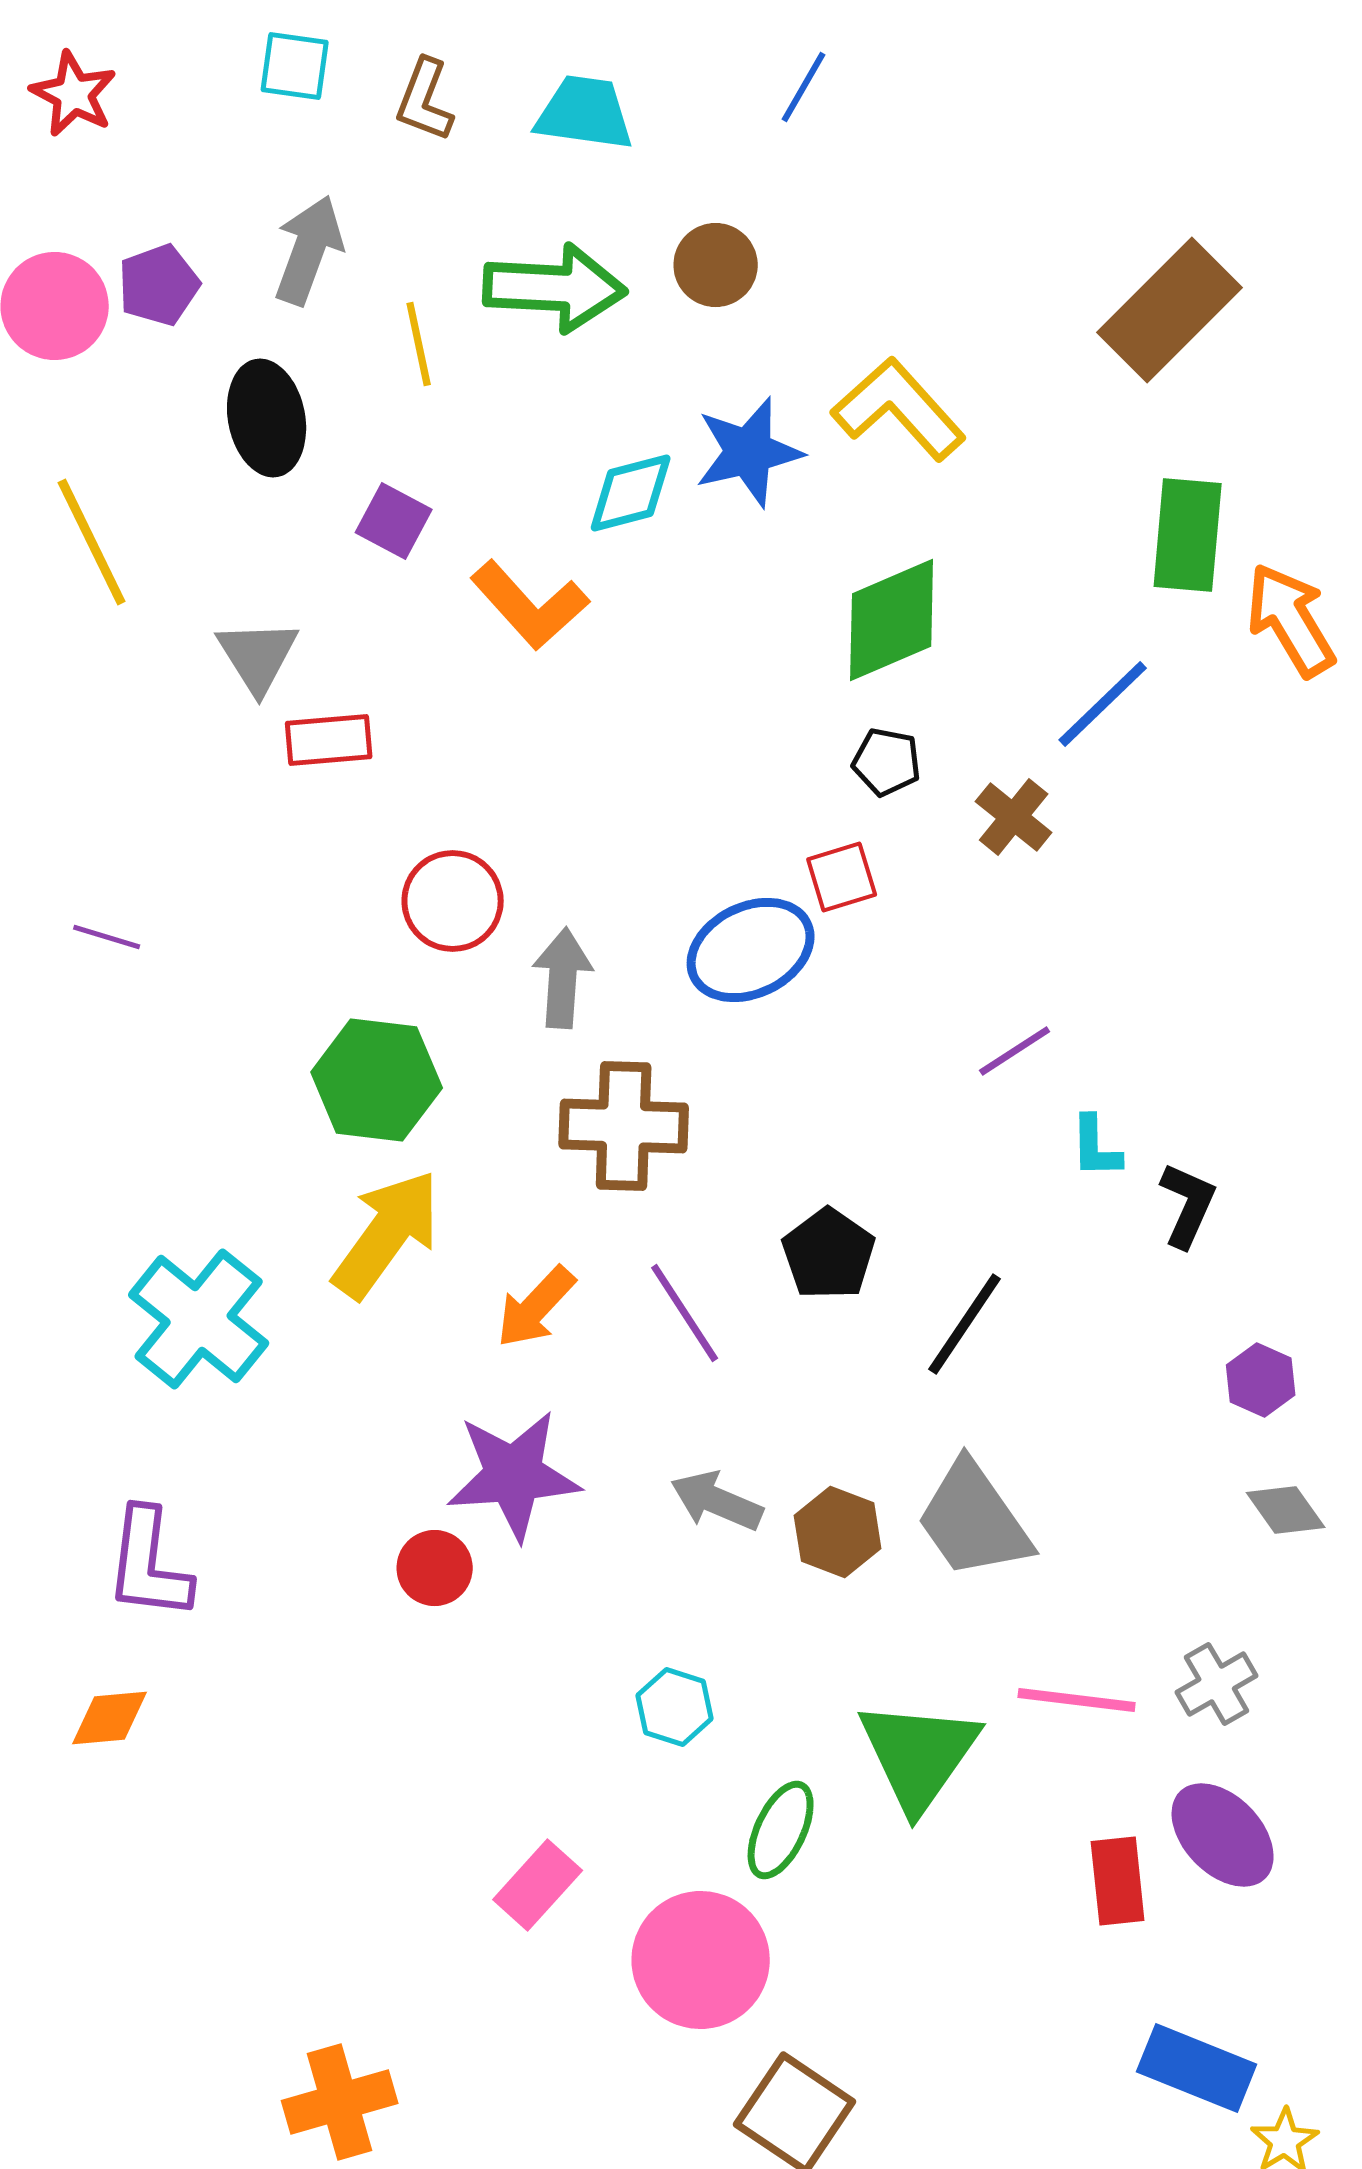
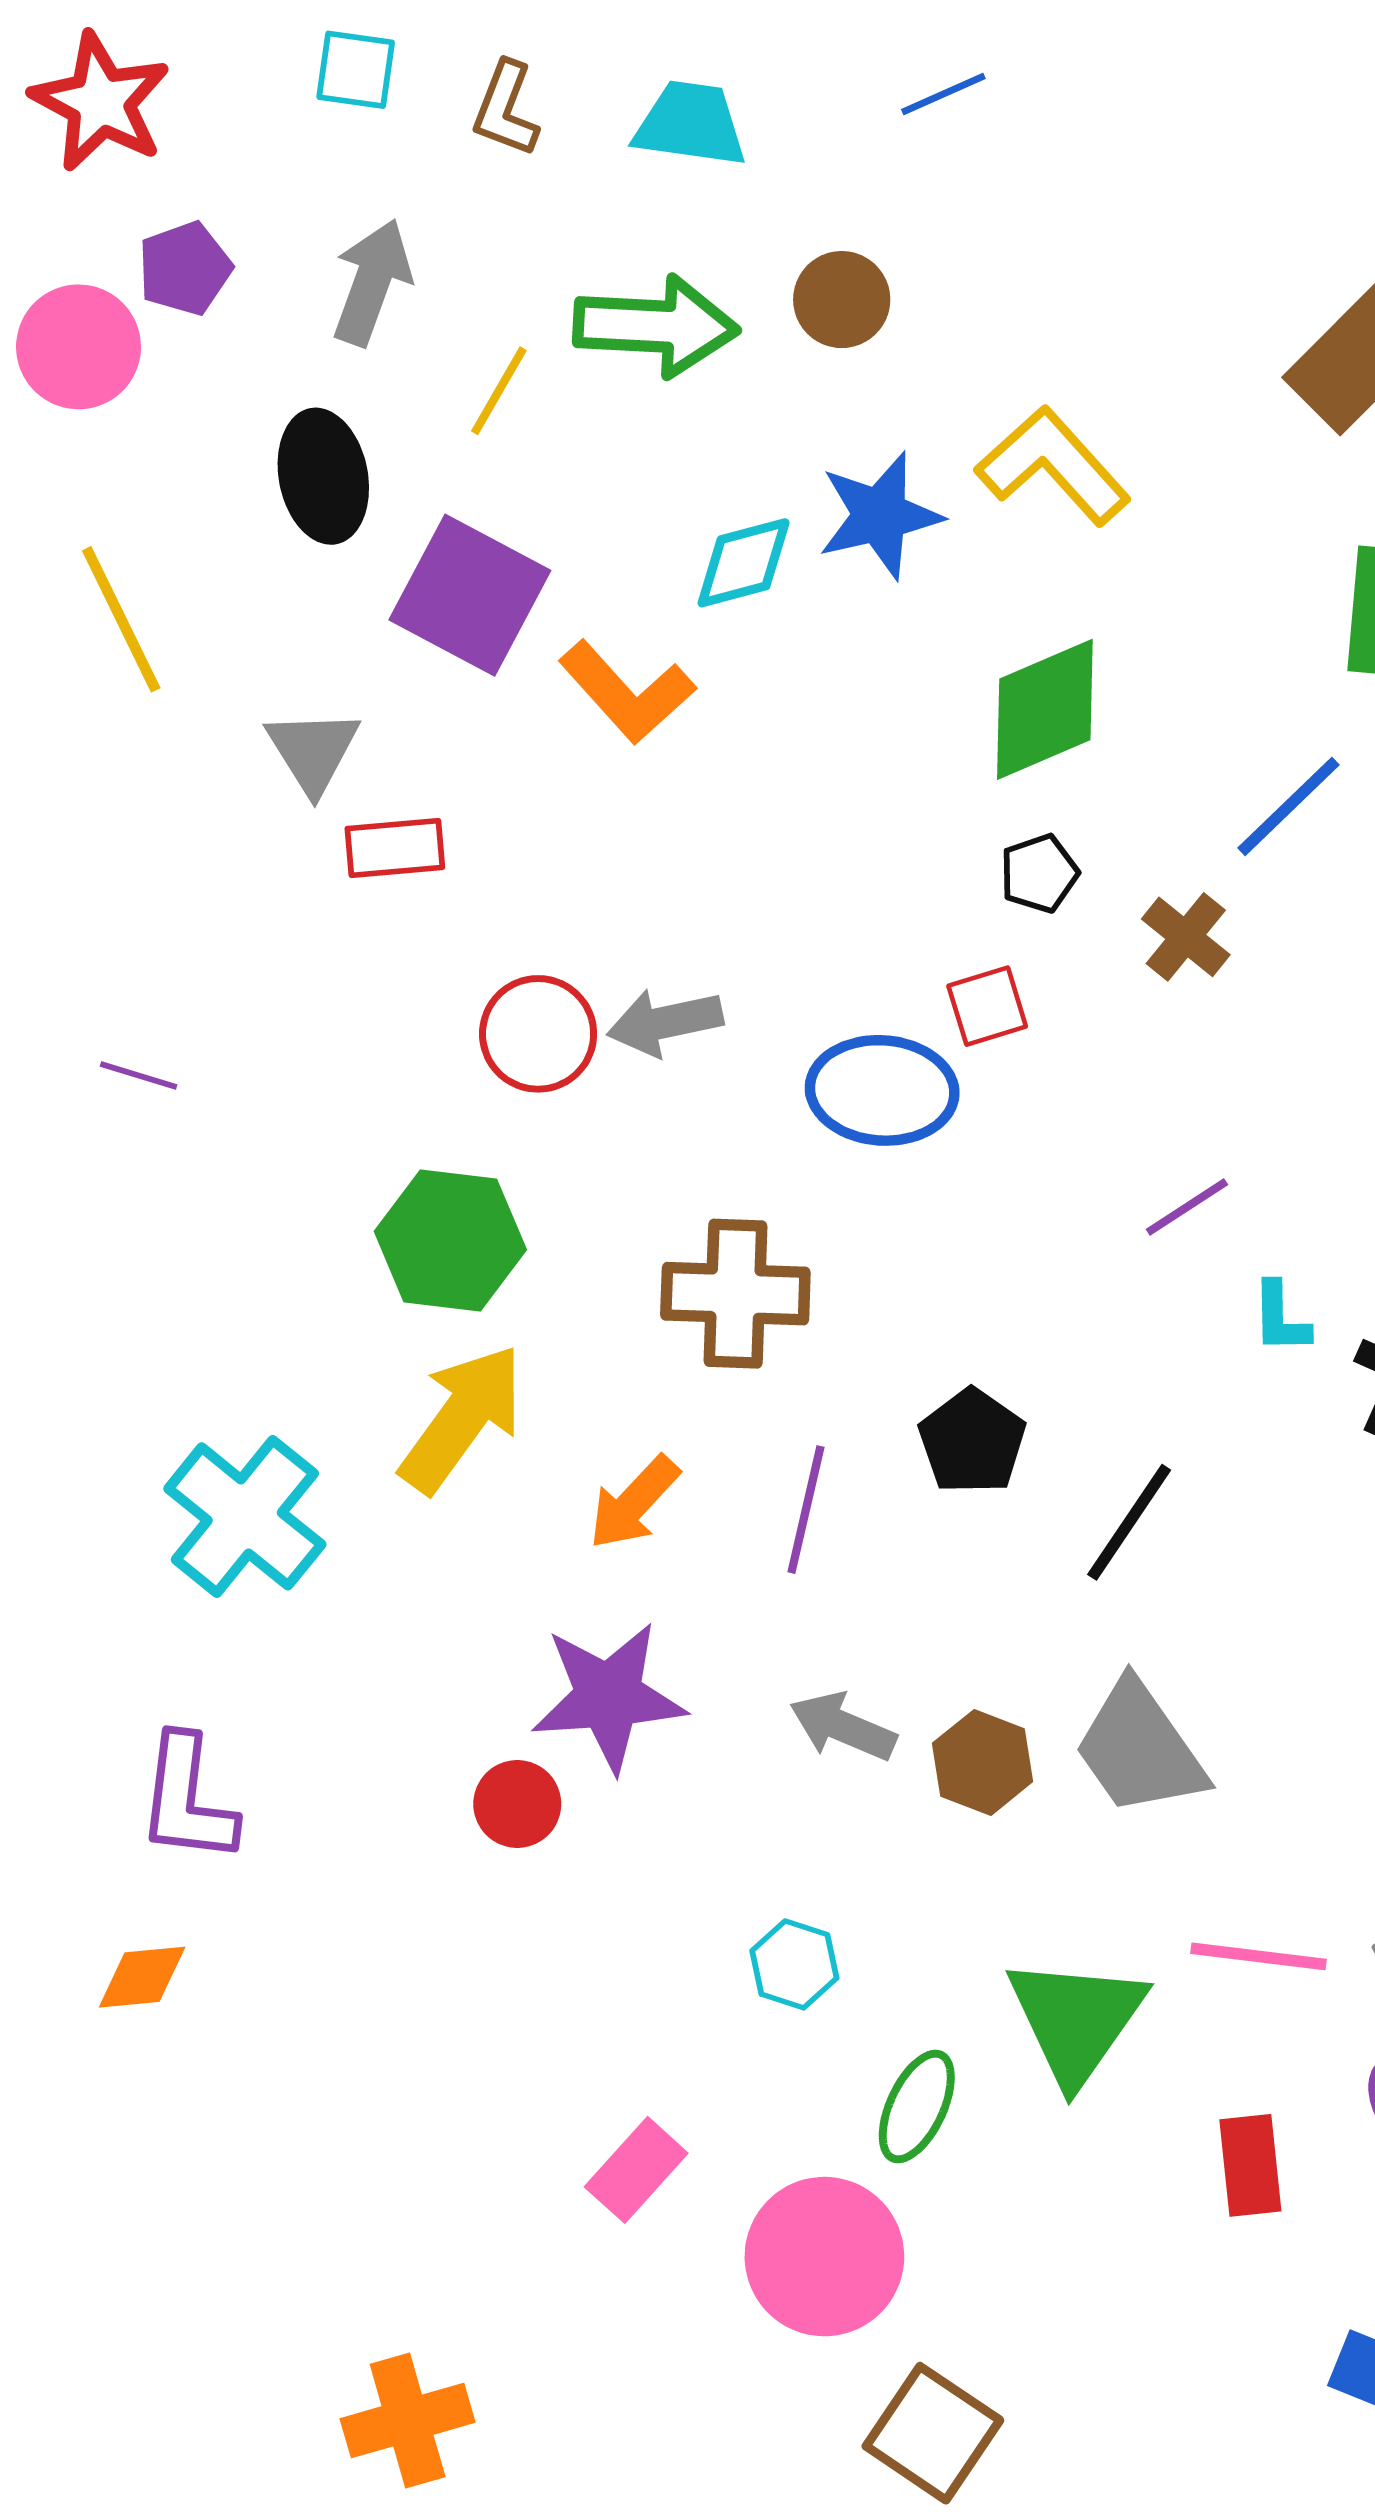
blue line: (804, 87) -> (943, 94), turned 36
red star: (74, 94) -> (100, 102), size x1.4
purple pentagon: (159, 285) -> (185, 268), moved
yellow line: (419, 344) -> (499, 391), turned 42
purple square: (394, 521) -> (470, 595), size x1.8
black pentagon: (887, 762) -> (1039, 873), turned -30
blue ellipse: (751, 950) -> (882, 1090), turned 30
gray arrow: (563, 978) -> (665, 1022), moved, turned -106
purple line: (685, 1313) -> (806, 1510), turned 46
red rectangle: (1118, 1881) -> (1250, 2165), moved

